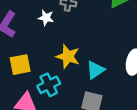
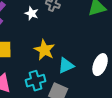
cyan cross: (49, 85) -> (35, 81), moved

